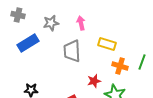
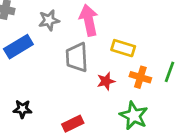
pink arrow: (81, 23) -> (89, 20), size x1.6
red star: (94, 81) -> (106, 81), moved

